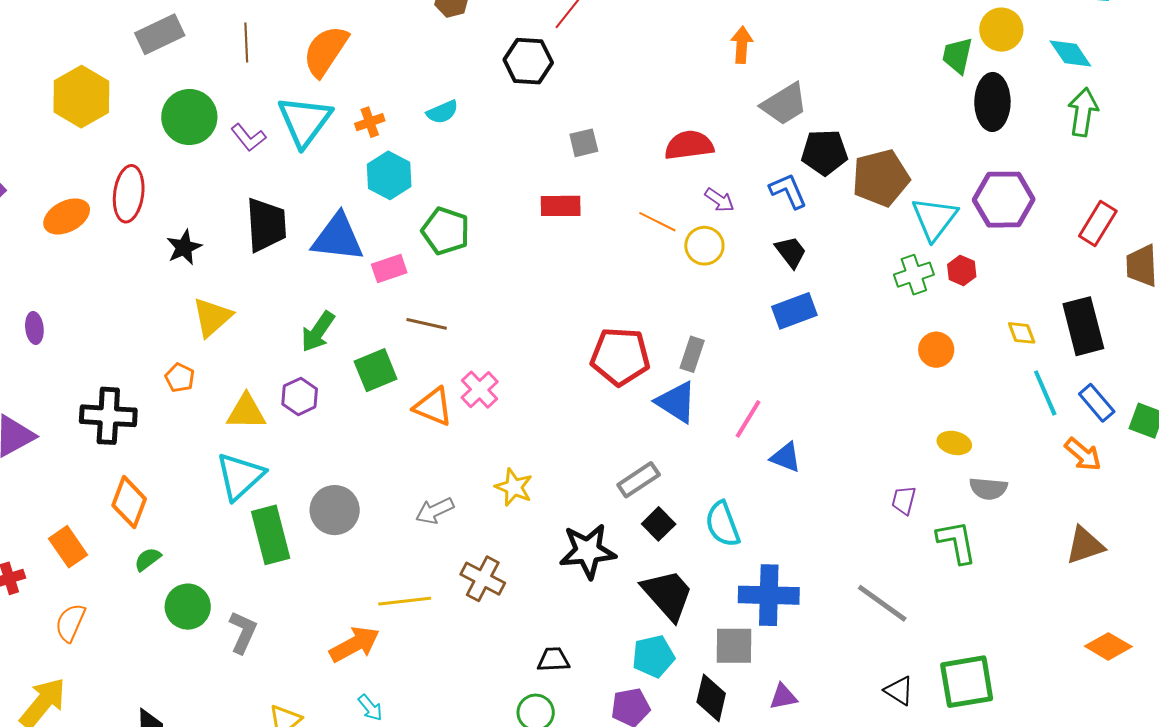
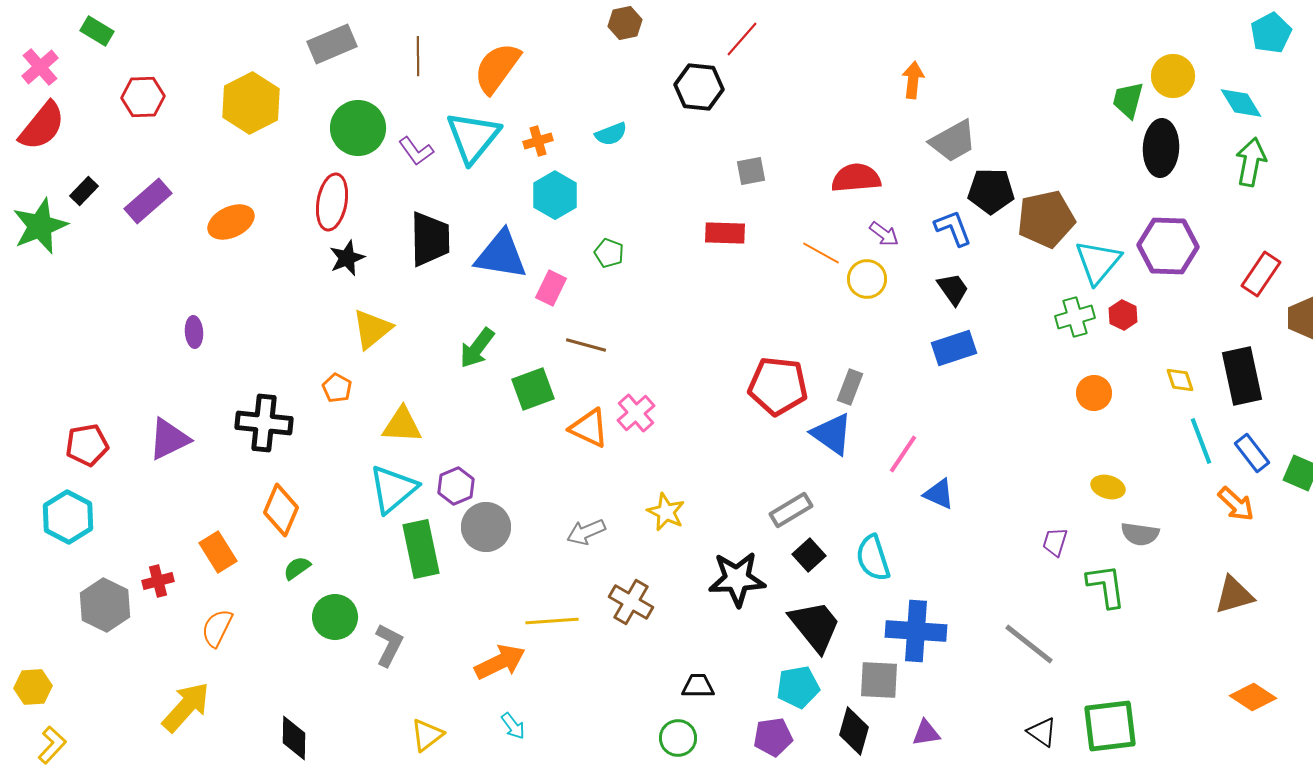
red ellipse: (129, 194) -> (332, 202), moved
green pentagon: (446, 231) -> (609, 253), size x0.6
pink rectangle: (389, 268) -> (551, 288), turned -48
purple hexagon: (300, 396) -> (456, 486), moved

